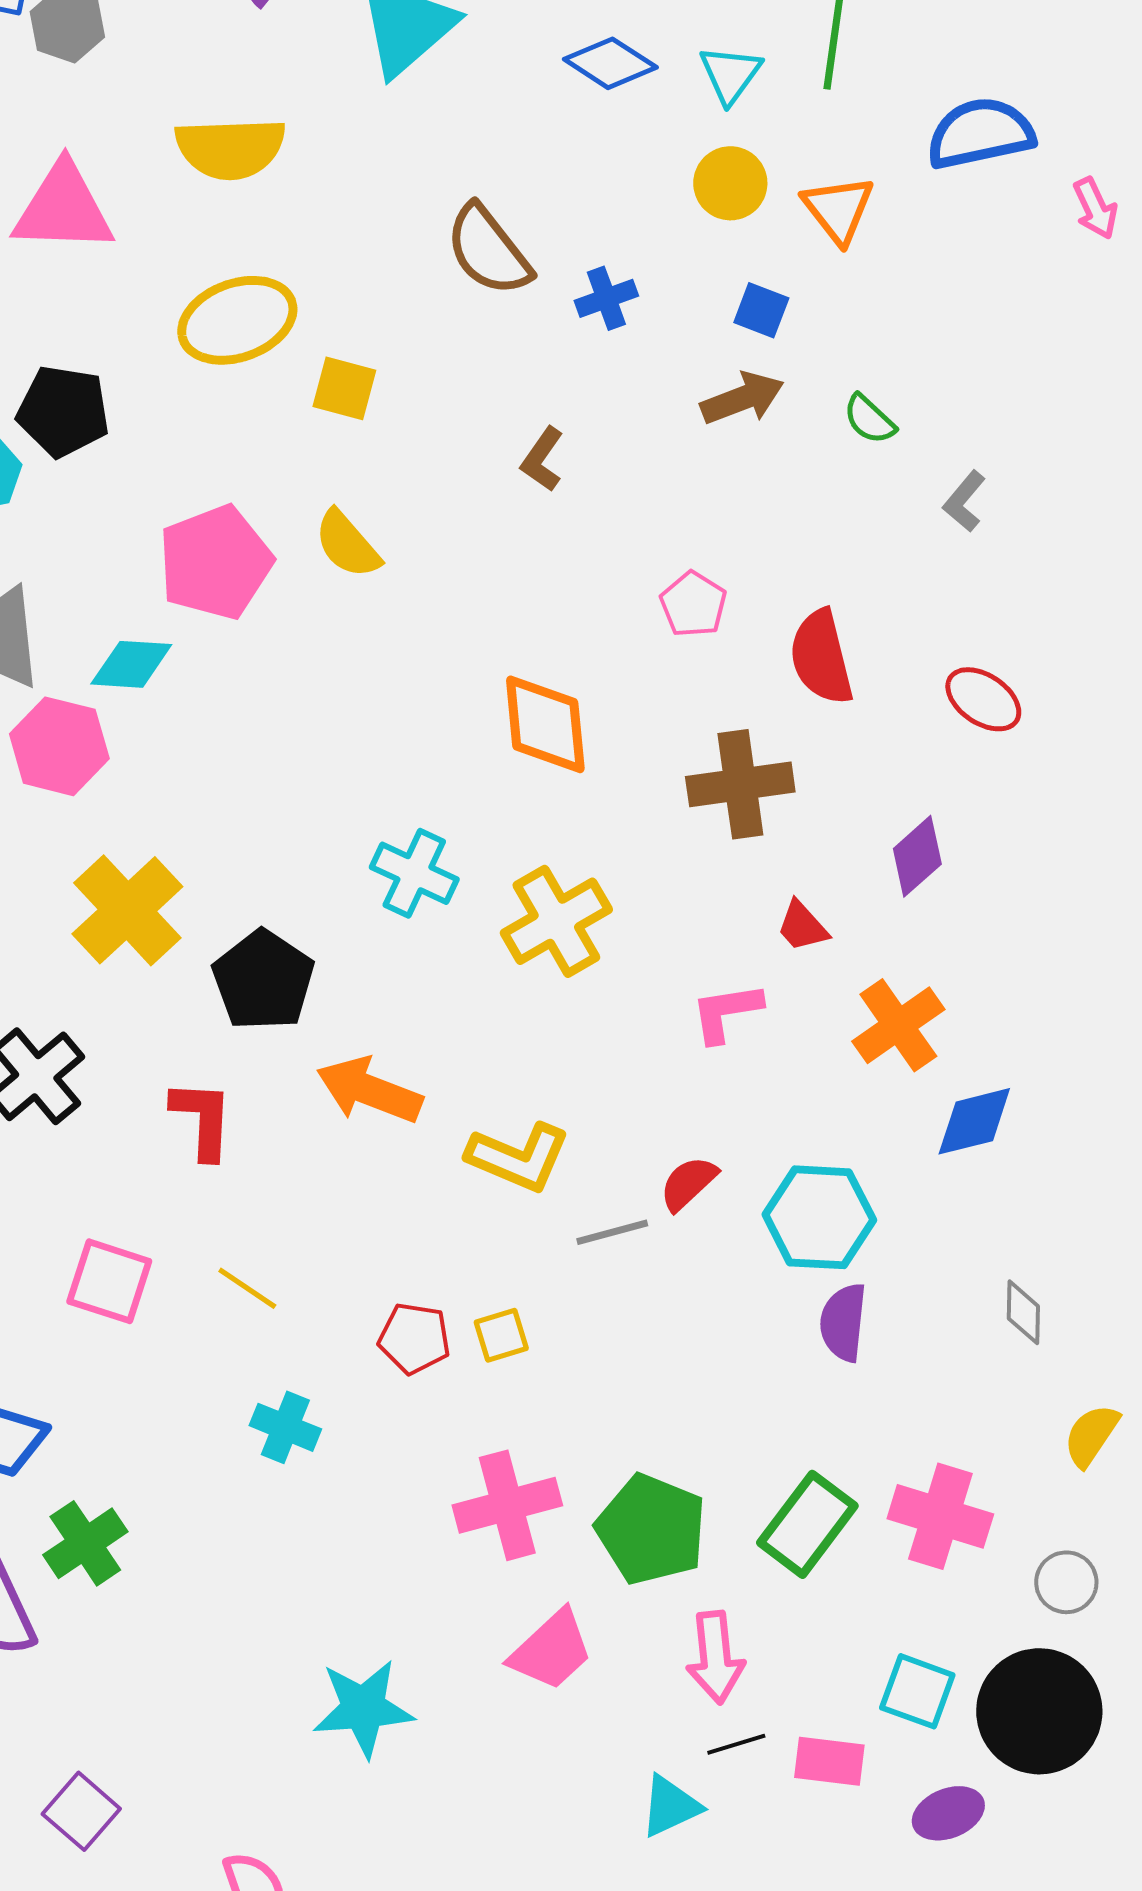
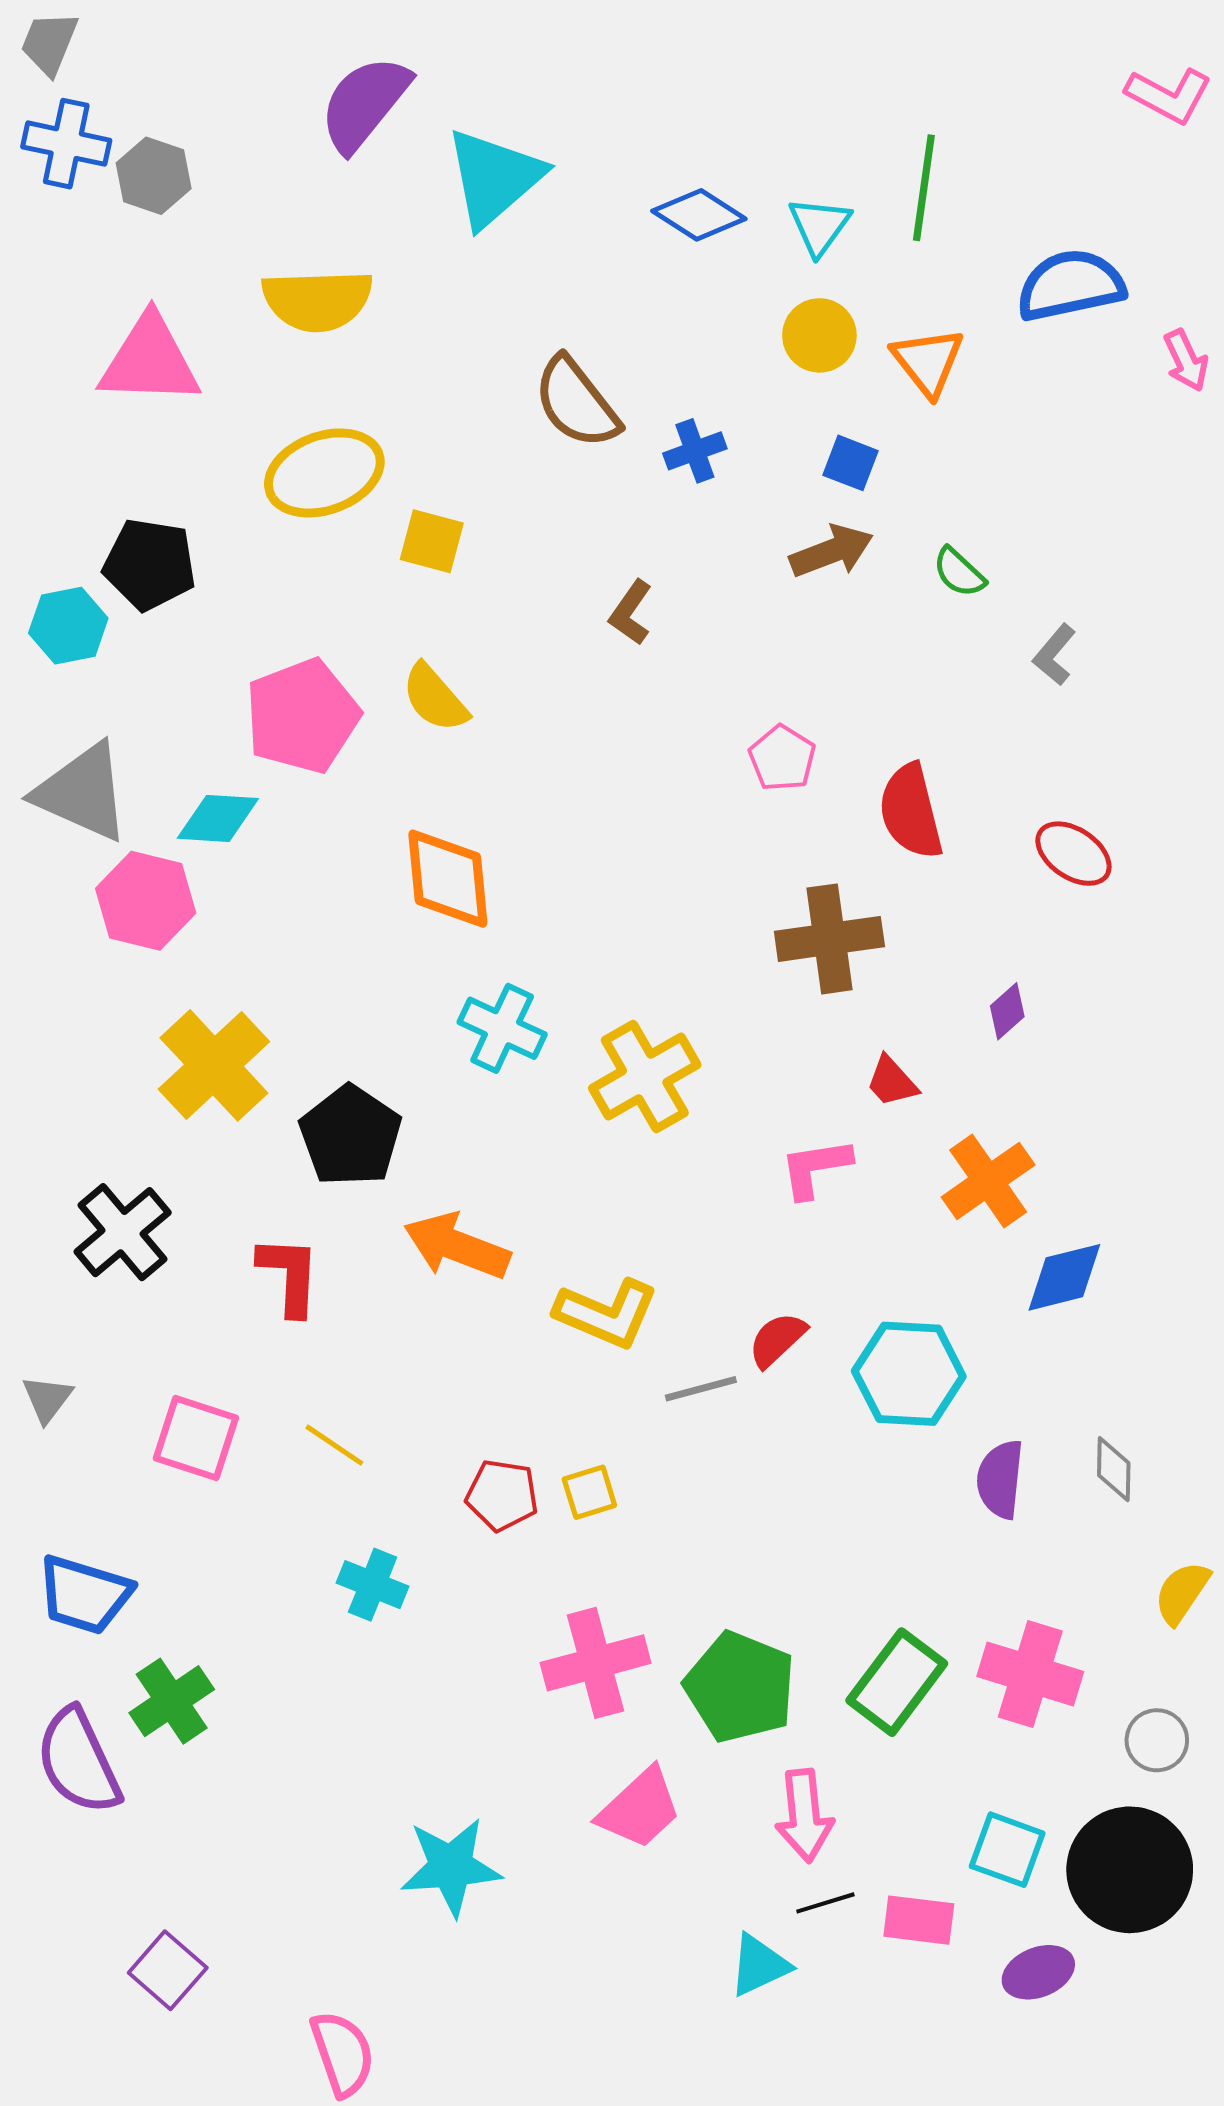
orange diamond: (545, 724) -> (448, 879), moved
purple diamond: (917, 856) -> (1007, 1011), size x0.7
purple semicircle: (843, 1322) -> (1000, 1479), moved

